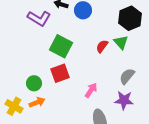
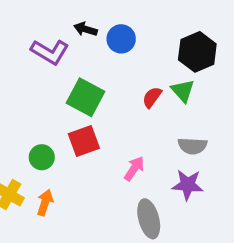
gray semicircle: (127, 76) -> (192, 146), turned -126
orange arrow: (37, 102) -> (45, 203), moved, turned -49

